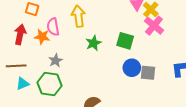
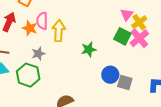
yellow arrow: (78, 16) -> (59, 31), moved
green square: (125, 41) -> (122, 36), moved
green star: (93, 43) -> (89, 49), moved

